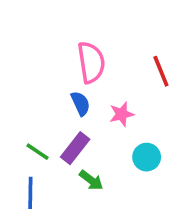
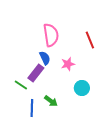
purple rectangle: (75, 148) -> (36, 73), moved
blue line: (30, 193) -> (32, 108), moved

